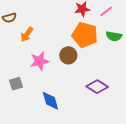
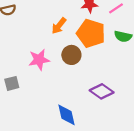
orange arrow: (27, 34) -> (59, 26), moved
blue diamond: (50, 101) -> (67, 115), moved

